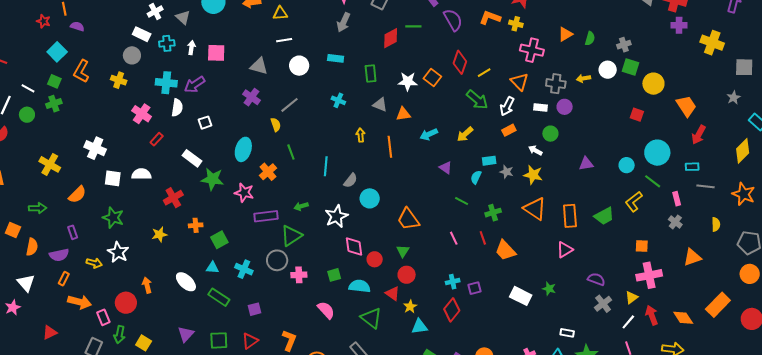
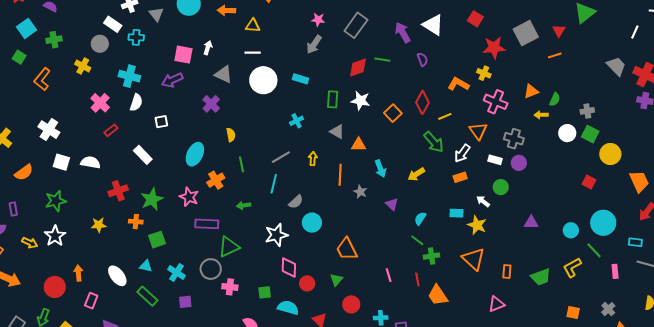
orange L-shape: (490, 18) -> (458, 84), moved
purple semicircle: (453, 20) -> (422, 59), size x0.6
white arrow: (191, 48) -> (208, 48), moved
white circle: (299, 66) -> (263, 80), size x1.4
orange L-shape: (81, 71) -> (42, 79), moved
yellow arrow: (583, 78) -> (541, 115), moved
white star: (408, 81) -> (361, 101), moved
purple arrow: (195, 85) -> (172, 80), moved
cyan cross: (338, 100) -> (297, 121), turned 32
green cross: (54, 104) -> (54, 40), moved
gray line: (290, 105) -> (281, 157), moved
cyan arrow: (429, 134) -> (380, 169), turned -96
cyan rectangle: (489, 161) -> (457, 213), moved
gray star: (507, 172) -> (360, 192), moved
green star: (212, 179) -> (152, 199), moved, turned 30
green line: (462, 201) -> (417, 240), moved
green arrow: (301, 206) -> (244, 205), moved
orange rectangle: (570, 216) -> (507, 271), size x0.6
green star: (113, 218) -> (56, 201), turned 30
gray cross: (675, 222) -> (608, 309), moved
red circle: (407, 275) -> (351, 304), moved
purple square: (254, 309) -> (185, 302), moved
pink rectangle: (103, 317) -> (91, 301), moved, turned 35

